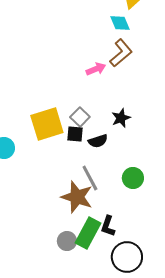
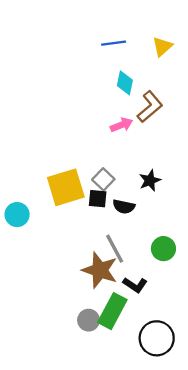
cyan diamond: (120, 23) -> (125, 83), moved, turned 35
black semicircle: (98, 141) -> (124, 207), turned 30
black L-shape: (108, 226) -> (135, 285), moved, turned -75

